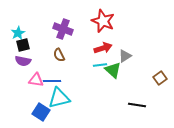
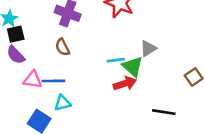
red arrow: (103, 48) -> (125, 84), moved
purple semicircle: (23, 61) -> (16, 55), turned 35
cyan triangle: (59, 98) -> (62, 103), size x0.6

